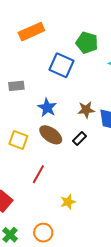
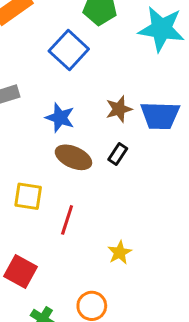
blue square: (62, 65) -> (69, 50), turned 30
yellow square: (18, 140) -> (28, 196), moved

